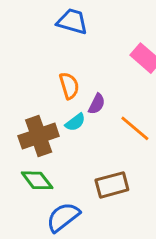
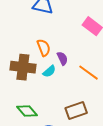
purple semicircle: (97, 104) -> (62, 58), turned -48
brown cross: (39, 136) -> (23, 67), moved, turned 30

